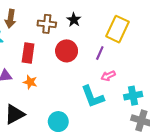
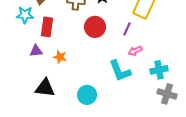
red rectangle: (28, 53) -> (47, 27), moved
black triangle: (15, 114) -> (45, 88), turned 35

